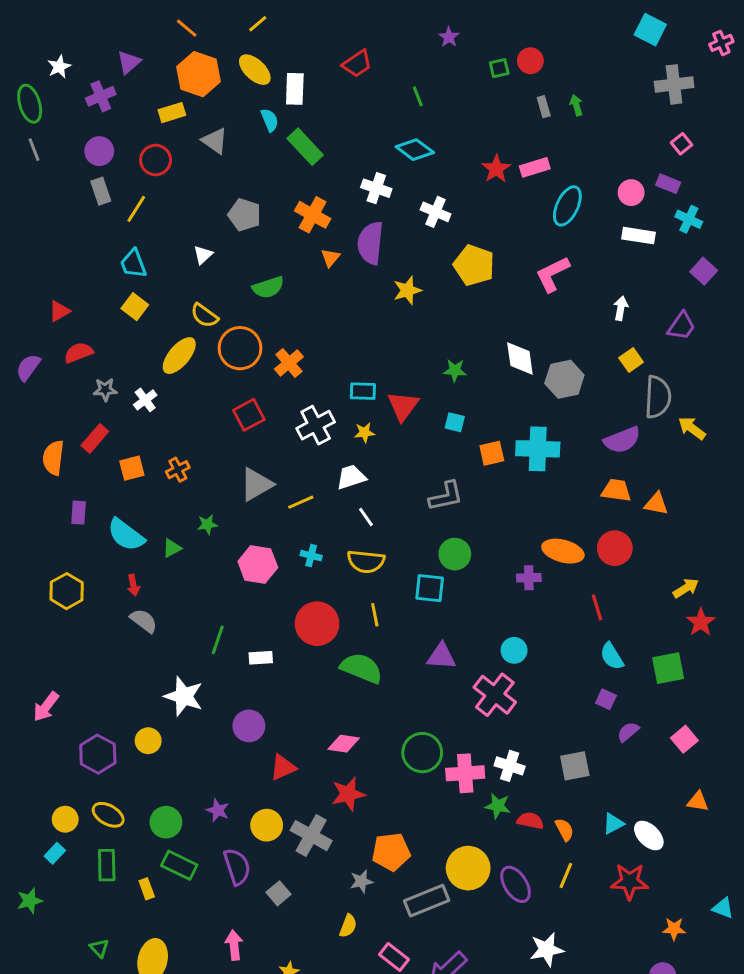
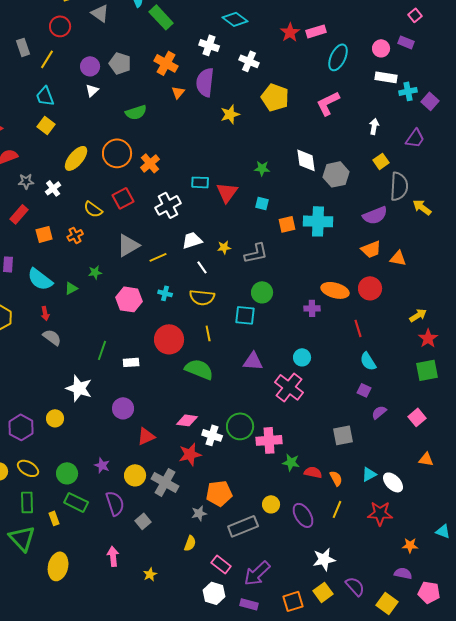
purple circle: (99, 151) -> (90, 66), moved
cyan cross: (689, 219) -> (408, 91), moved, turned -36
yellow semicircle: (204, 316) -> (93, 209), moved
yellow star: (364, 433) -> (224, 247), moved
orange trapezoid: (616, 490) -> (371, 249), turned 150
green square: (668, 668) -> (427, 370), moved
white cross: (510, 766) -> (212, 435), moved
yellow circle: (468, 868) -> (271, 504), size x0.6
green triangle: (99, 948) -> (22, 538), moved, size x2.0

